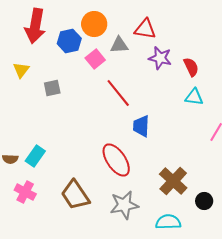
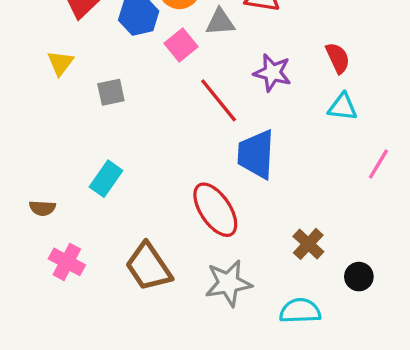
purple star: (160, 58) -> (272, 73), moved
blue trapezoid: (141, 126) -> (256, 154), size x1.4
cyan rectangle: (35, 156) -> (106, 179), moved
brown cross: (173, 181) -> (308, 244), size x0.7

